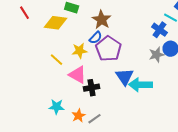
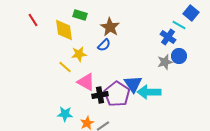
yellow diamond: (56, 23) -> (64, 30), turned 75
purple pentagon: (109, 49) -> (117, 94), moved
yellow star: (80, 51) -> (79, 54), moved

